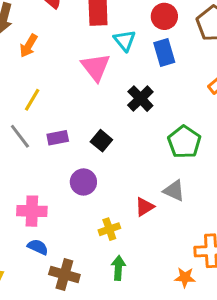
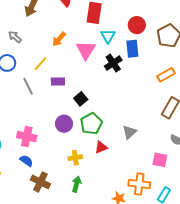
orange arrow: (29, 46) -> (59, 39), moved
black cross: (140, 99) -> (113, 63), moved
purple rectangle: (58, 138) -> (58, 81), moved
green pentagon: (184, 142) -> (91, 124), moved
gray triangle: (174, 191) -> (129, 132), moved, turned 42

